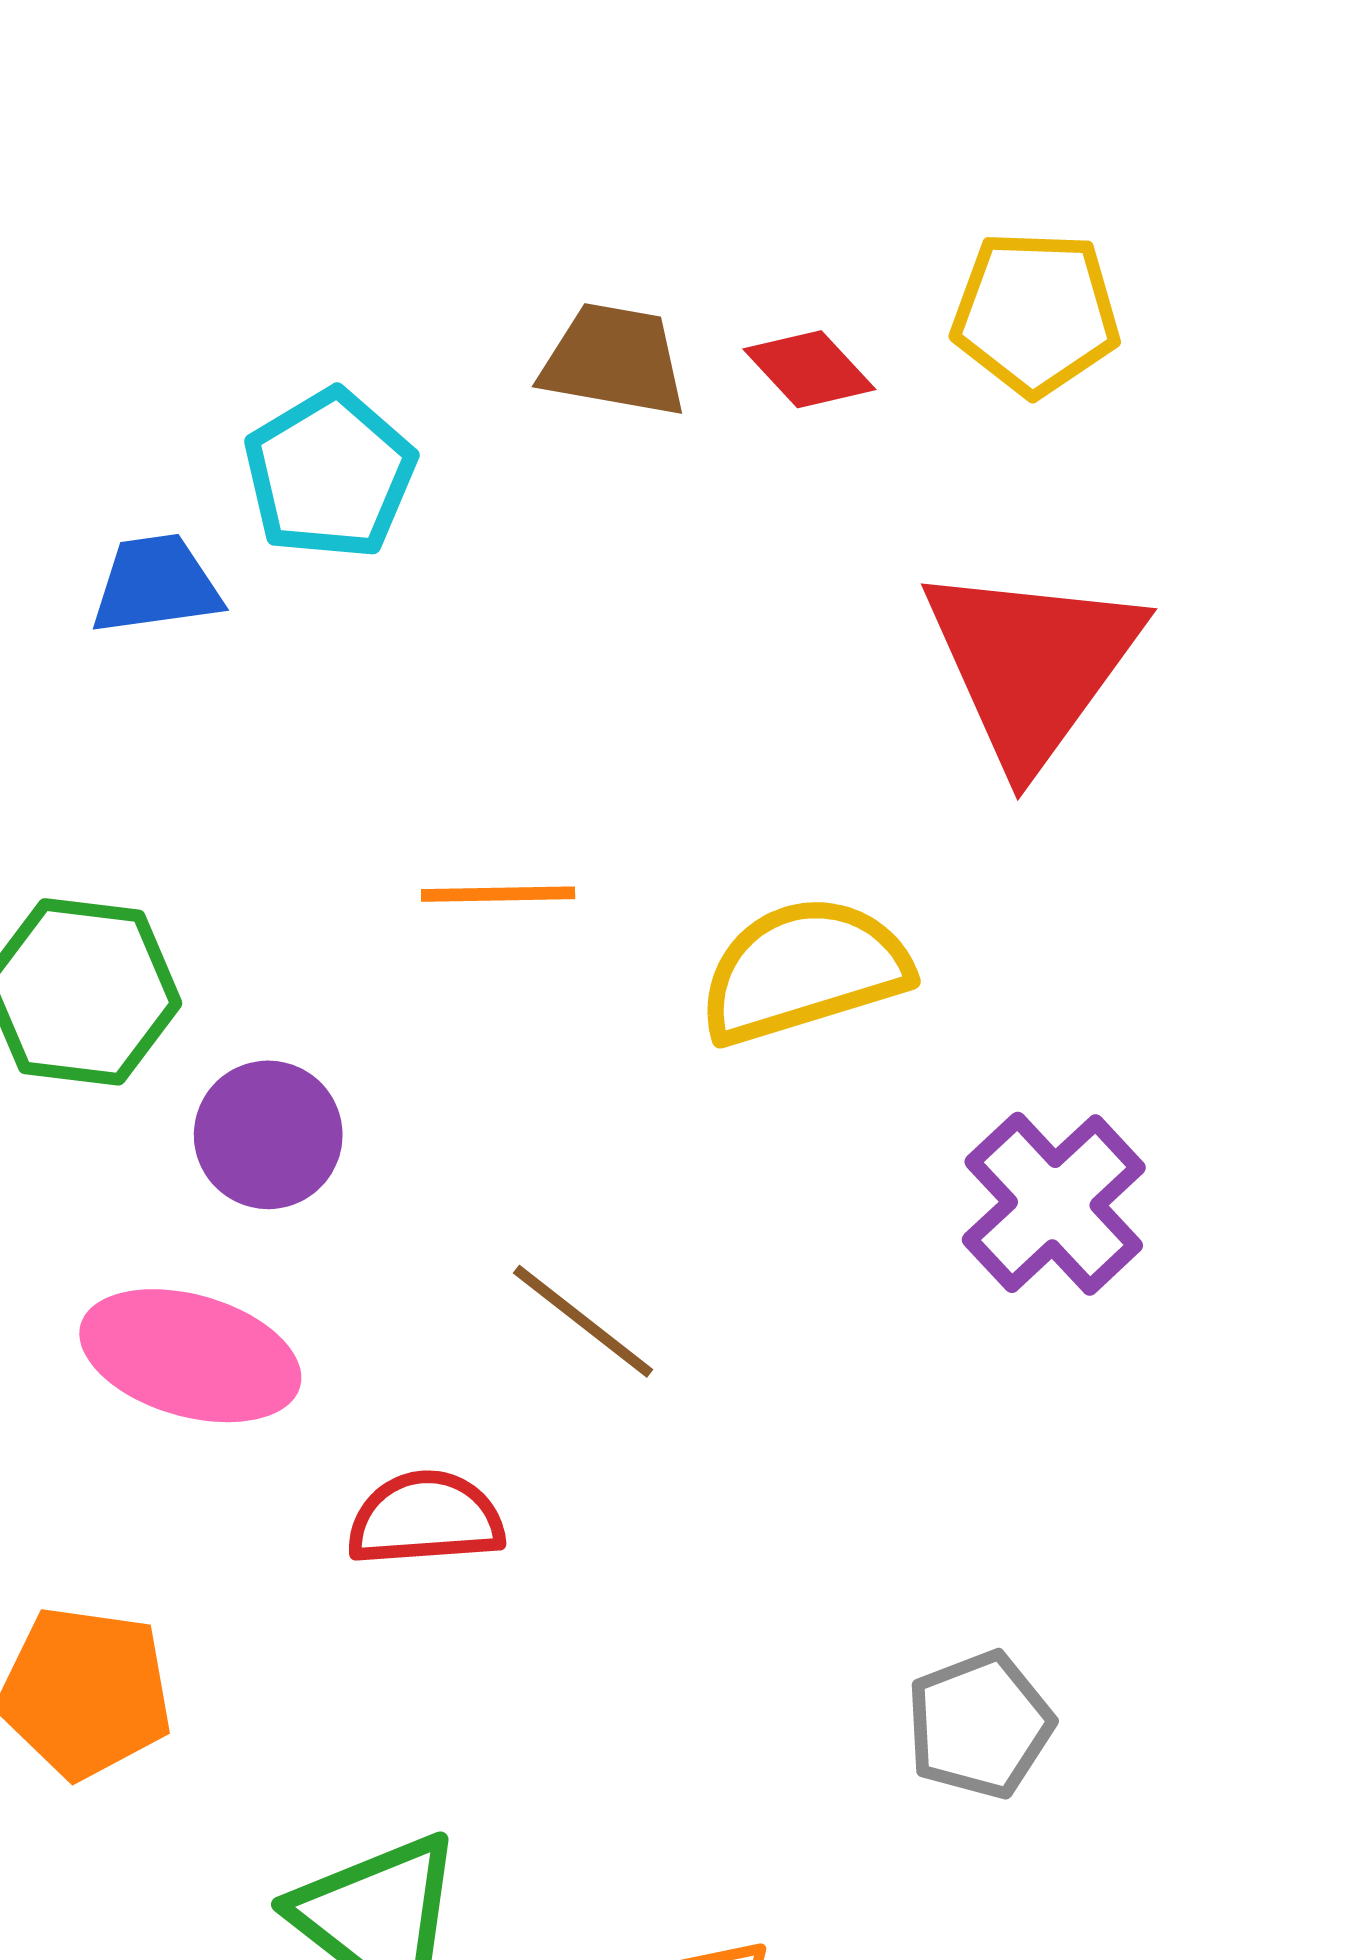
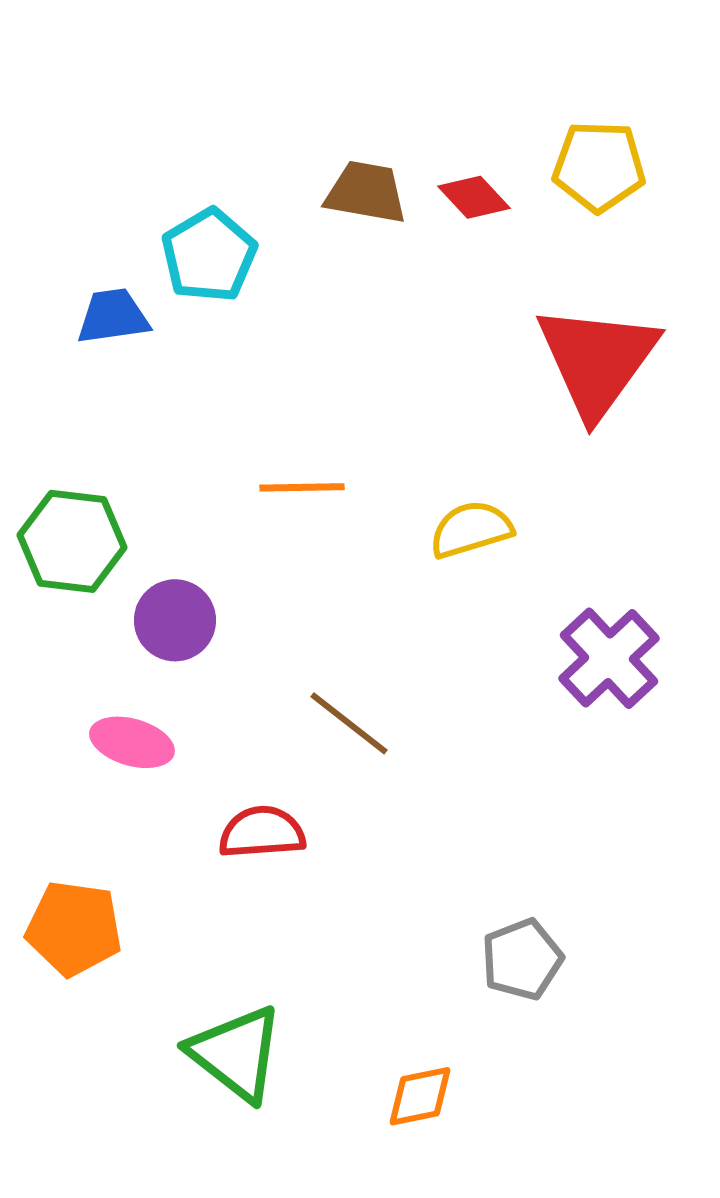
yellow semicircle: (804, 970) -> (471, 529), size x0.7
pink ellipse: (190, 1356) -> (132, 742), size x0.7
gray pentagon: (980, 1725) -> (522, 959), moved

